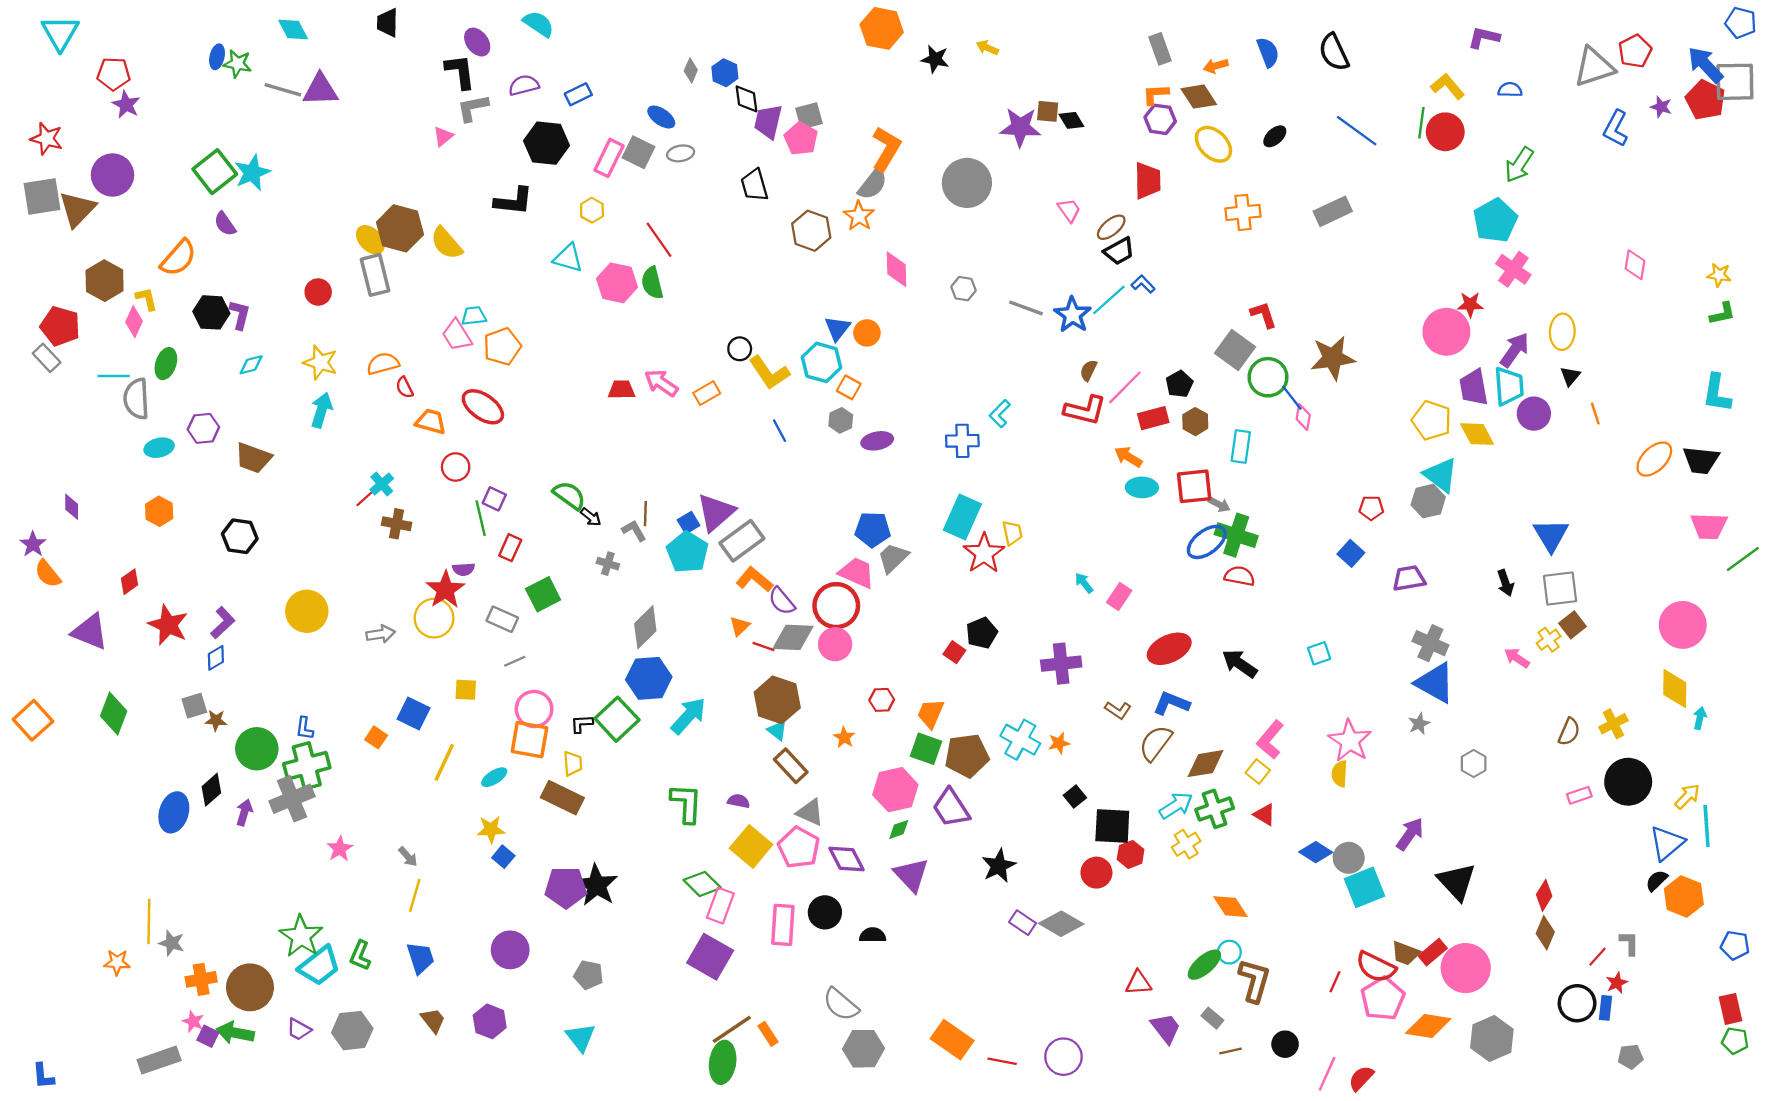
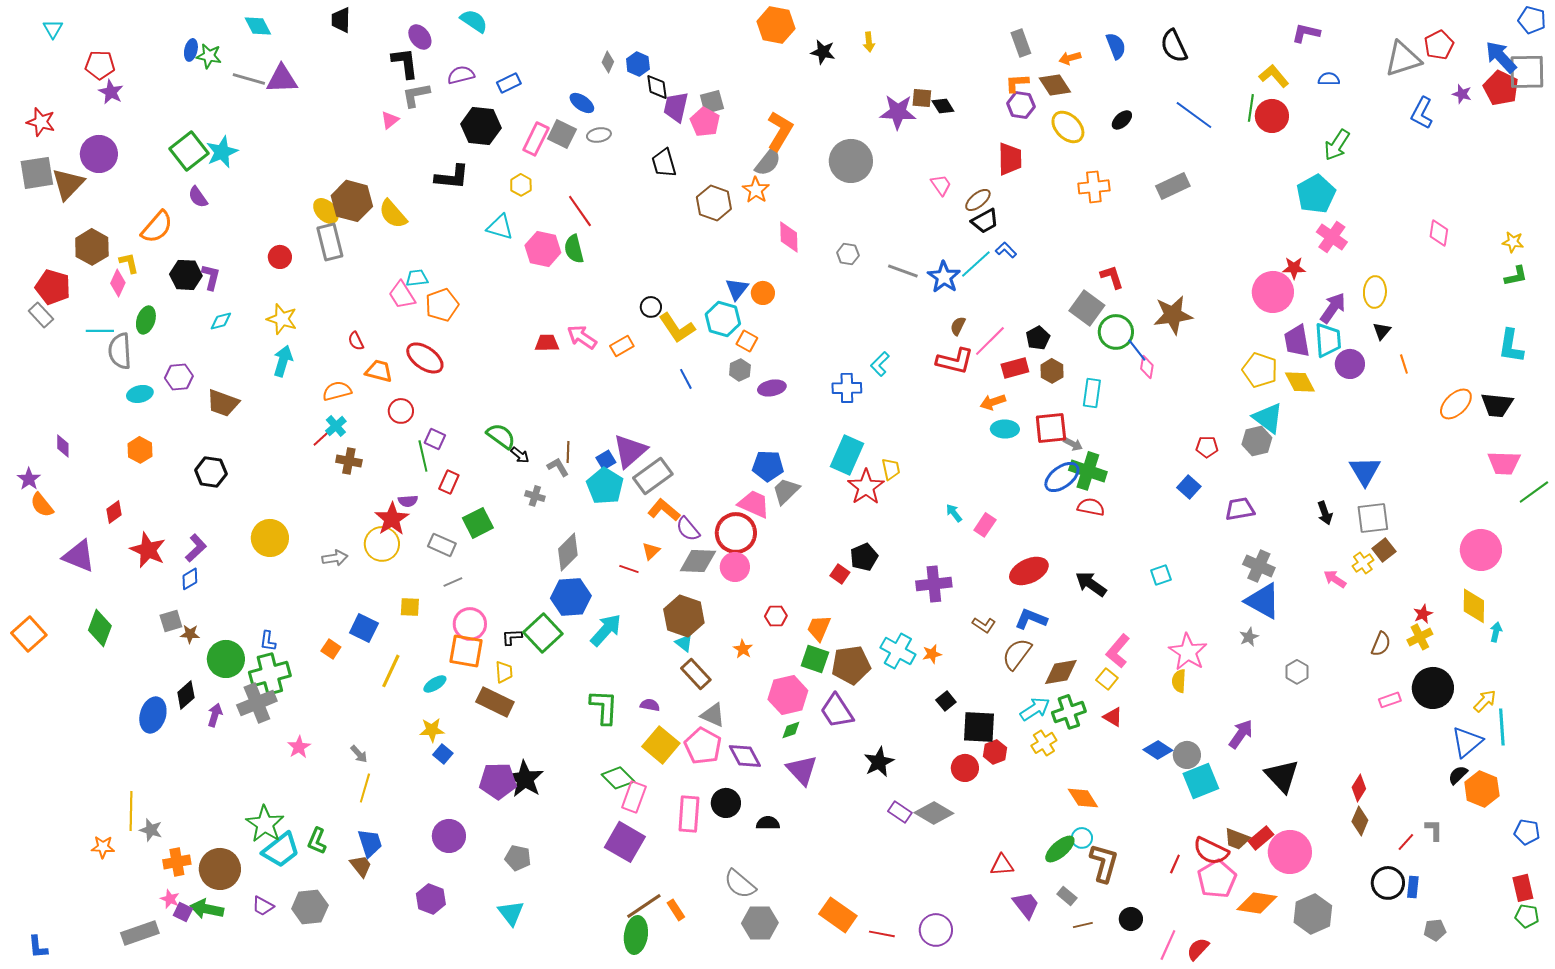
cyan triangle: (60, 33) -> (53, 29), size x0.6
yellow arrow: (987, 48) -> (869, 42), turned -120
orange semicircle: (383, 364) -> (337, 391), moved
orange arrow: (1128, 457) -> (993, 402), turned -50
red line: (764, 646) -> (629, 569), moved
red star: (1617, 983) -> (1423, 614), moved
brown trapezoid: (433, 1020) -> (361, 866), moved

